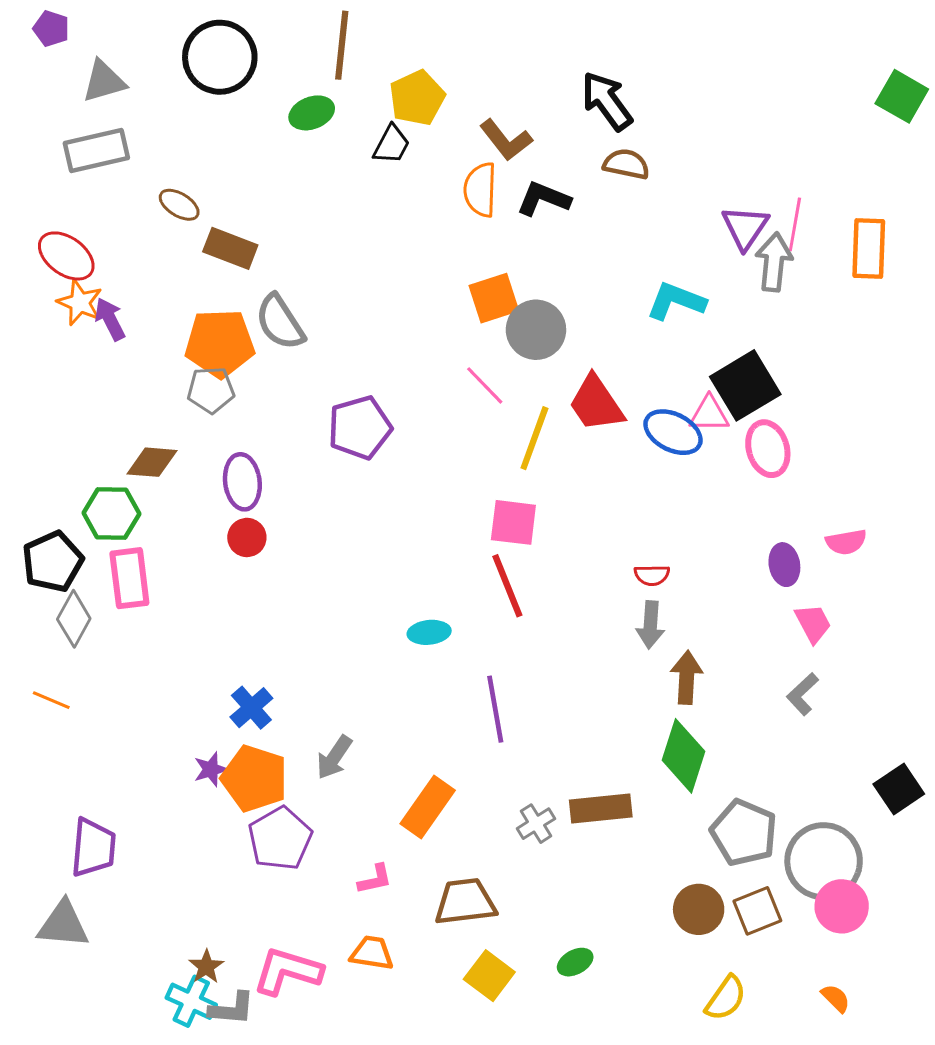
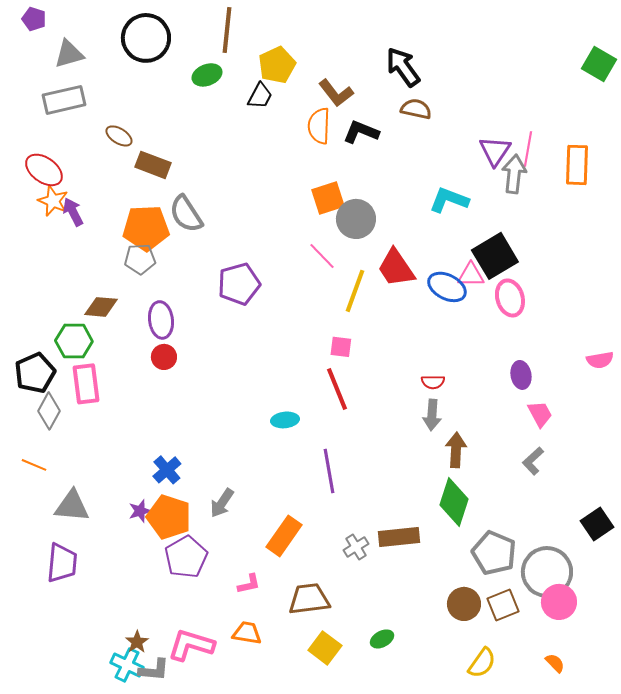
pink square: (513, 522) -> (341, 347), size x0.7
pink semicircle: (846, 542) -> (600, 360), moved
gray triangle: (63, 924) -> (72, 506), moved

